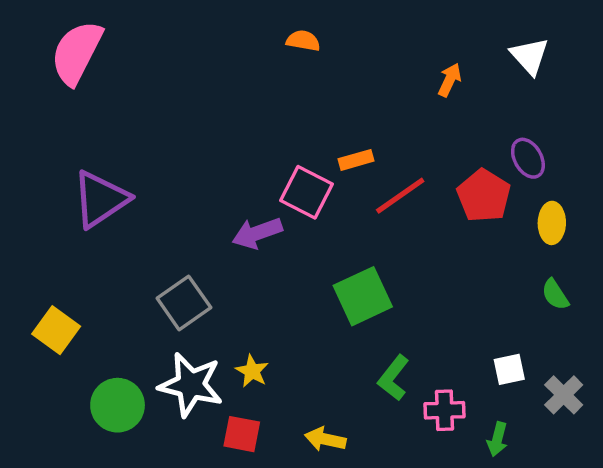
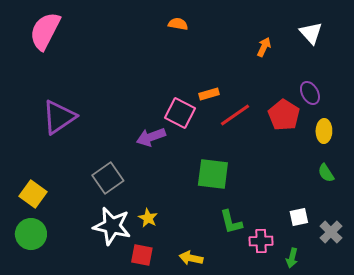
green square: (363, 296) -> (213, 174), turned 32
green L-shape: (393, 378) -> (231, 222), turned -52
green circle: (118, 405) -> (31, 234), moved

